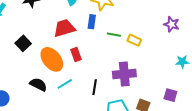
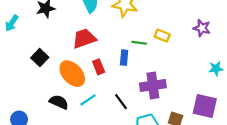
blue rectangle: (92, 22) -> (124, 58), moved
yellow rectangle: (134, 40) -> (162, 36), moved
black line: (95, 87) -> (121, 102), turned -42
purple square: (170, 95) -> (205, 106), size x1.6

